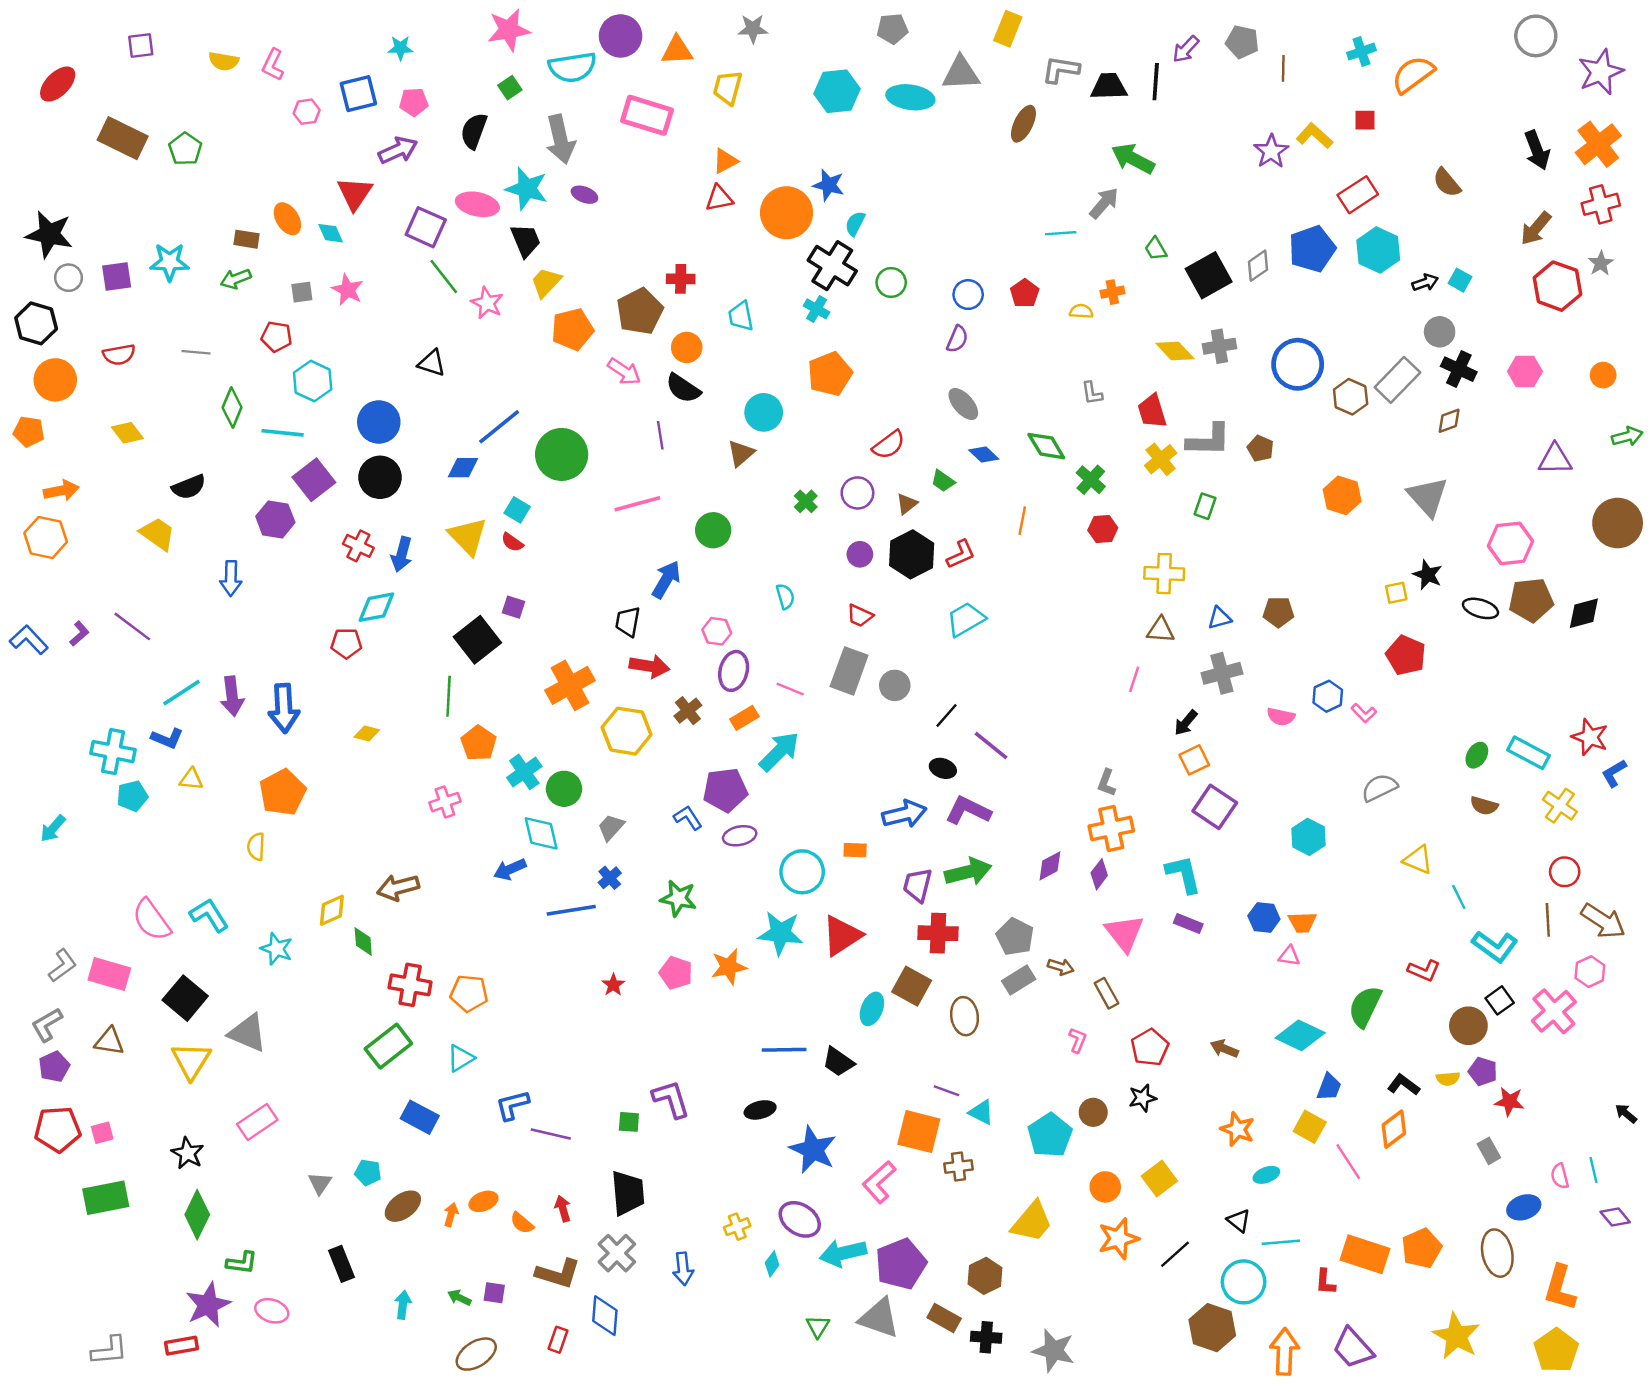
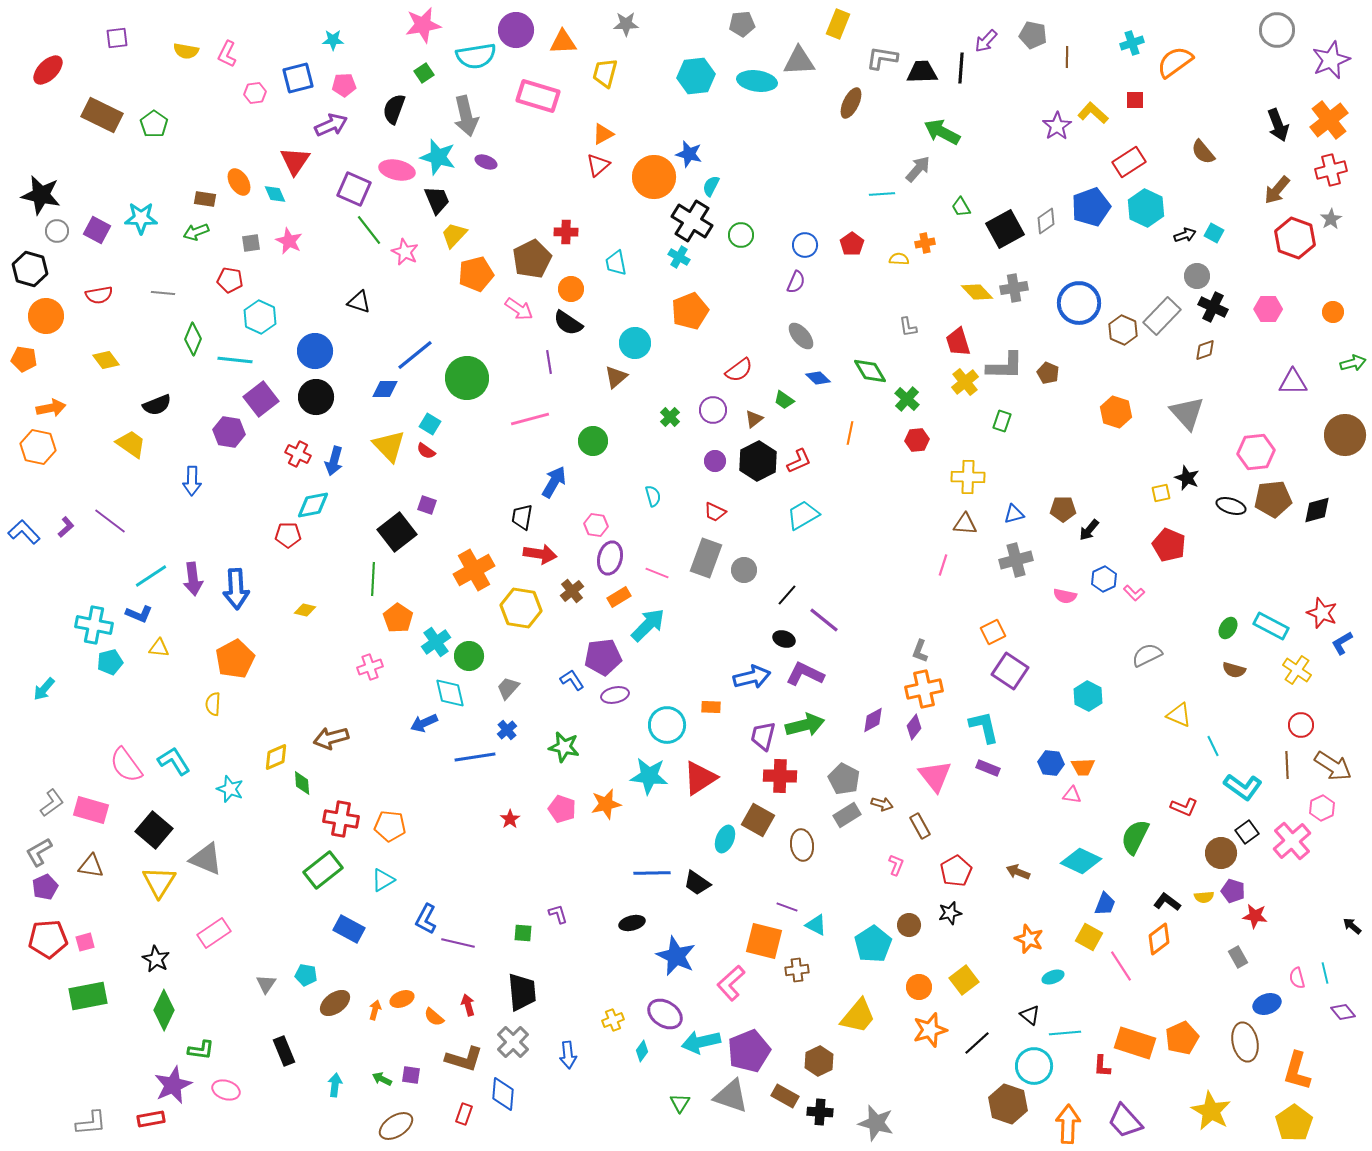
red triangle: (719, 198) -> (598, 165), turned -30
purple square: (117, 276) -> (97, 230), turned 36
black arrow: (1186, 723) -> (1089, 530), moved
purple L-shape: (671, 1099) -> (558, 914), size x0.6
blue L-shape: (512, 1105) -> (426, 919), turned -48

